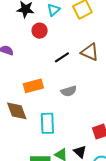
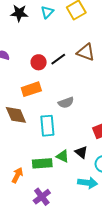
red circle: (40, 31) -> (39, 62), moved
gray semicircle: (69, 91) -> (66, 103), moved

